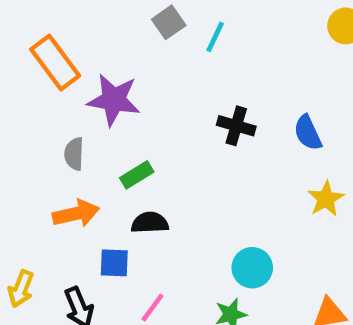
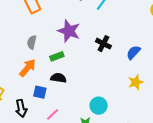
purple star: (114, 100) -> (69, 31), moved
blue semicircle: (308, 133) -> (133, 52), turned 56
orange arrow: (76, 214) -> (28, 68), turned -48

